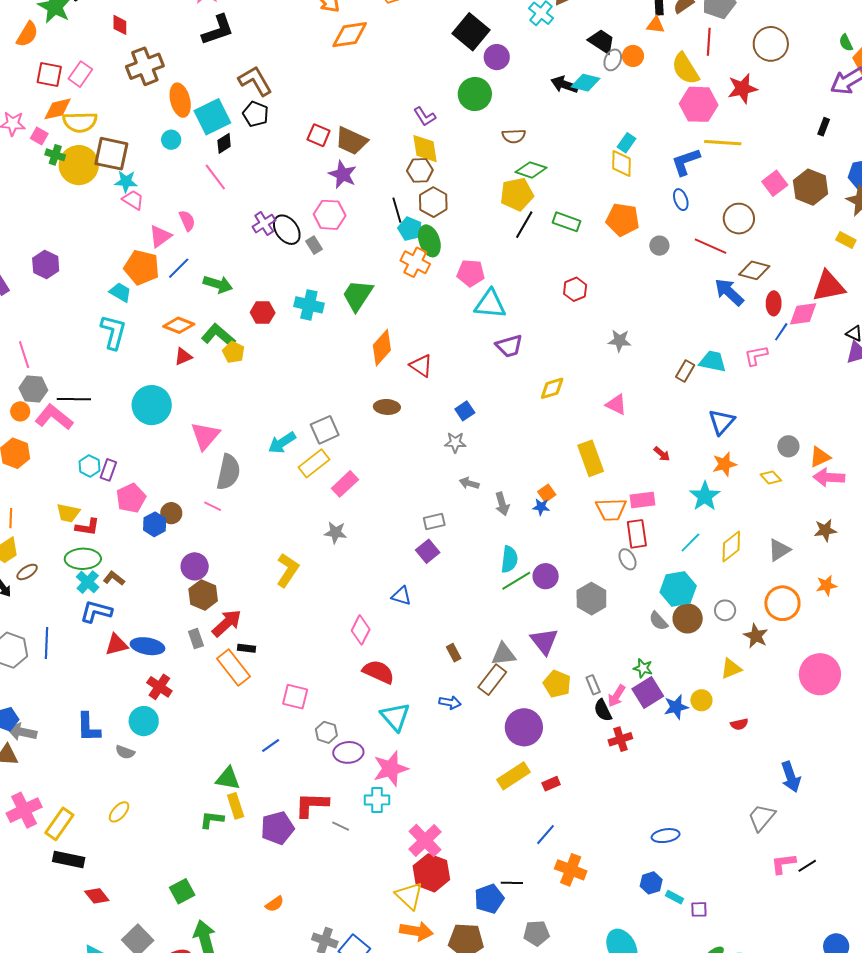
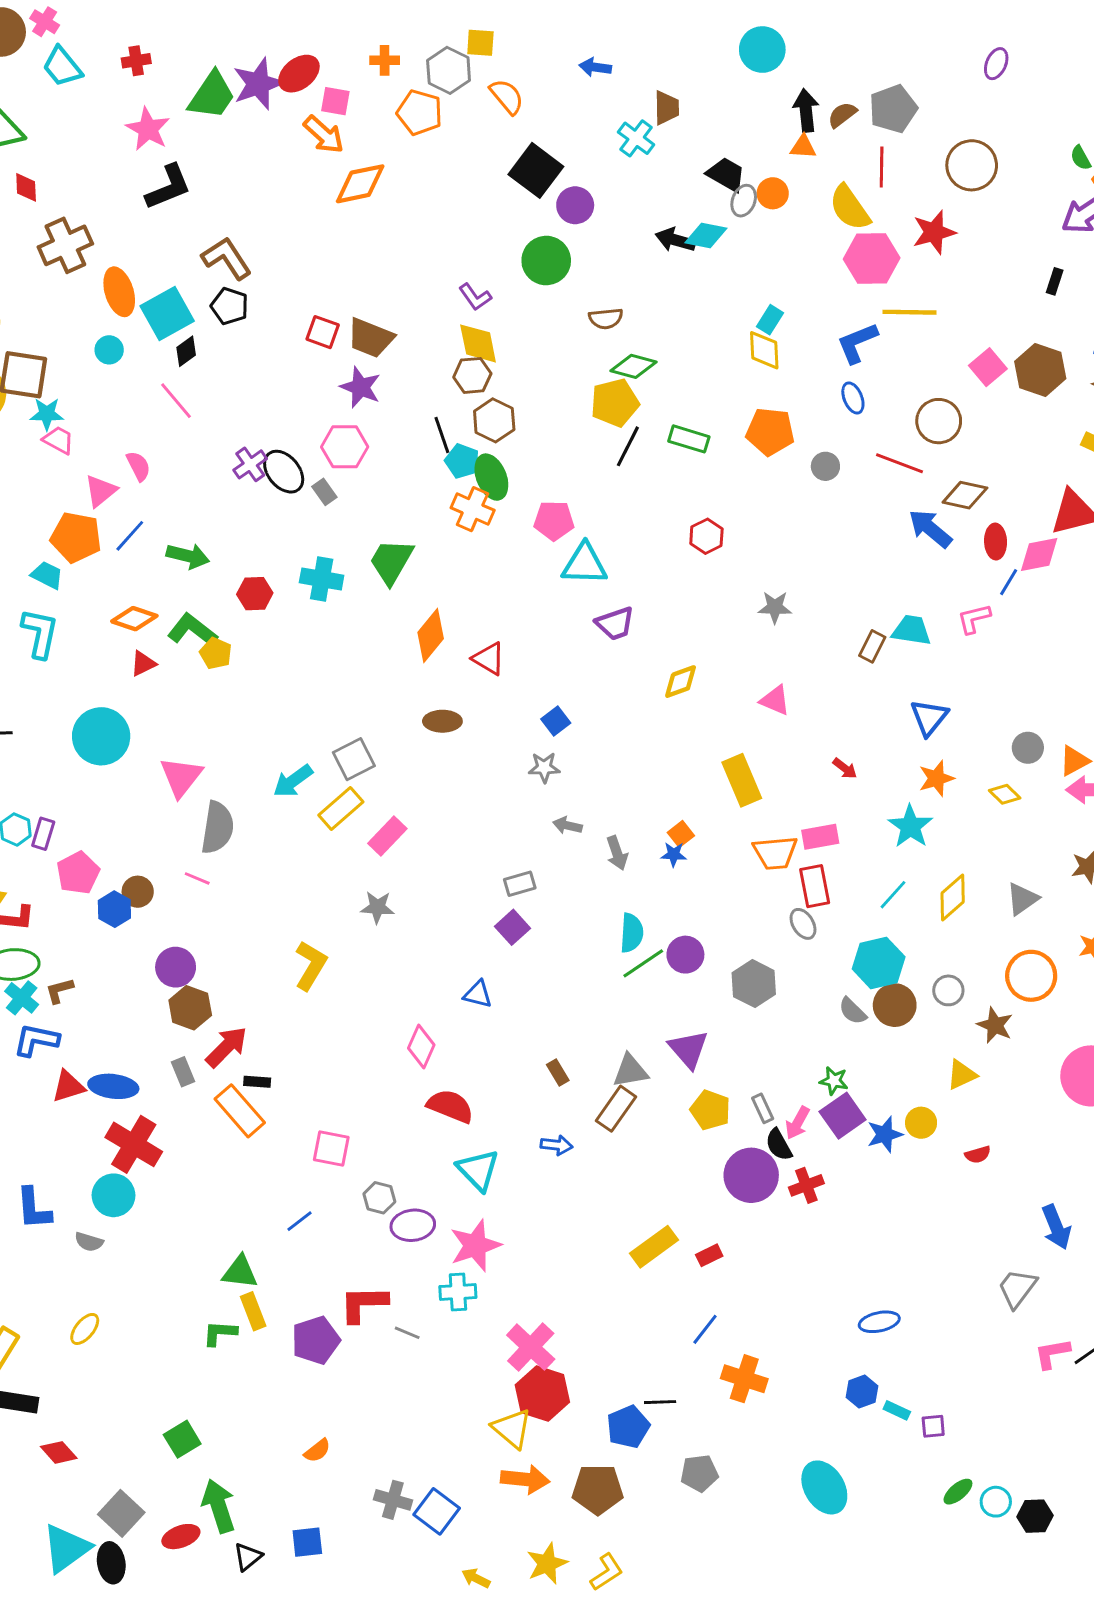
brown L-shape: (114, 578) -> (59, 991), turned -50
red cross: (159, 687) -> (134, 1144), size x1.5
purple circle: (524, 727) -> (751, 1175), moved

